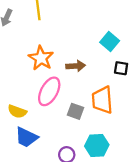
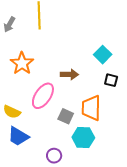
orange star: (41, 58) -> (22, 63), moved
cyan hexagon: (97, 145) -> (83, 137), moved

